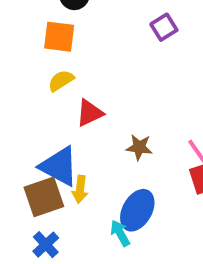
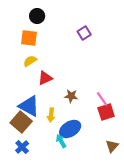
yellow arrow: (80, 189) -> (51, 115), moved
brown square: (44, 197) -> (21, 122), turned -30
blue ellipse: (137, 210) -> (70, 129), turned 30

